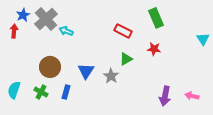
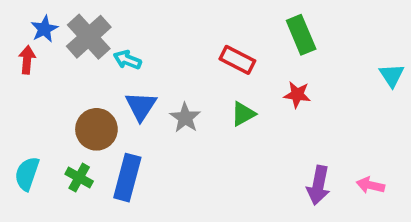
blue triangle: (86, 71) -> (141, 106), moved
gray star: (111, 76) -> (185, 118), moved
blue rectangle: (66, 92) -> (127, 178), size x1.6

